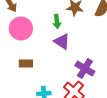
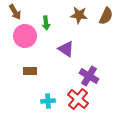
green arrow: (57, 21) -> (46, 23), moved

